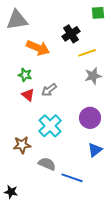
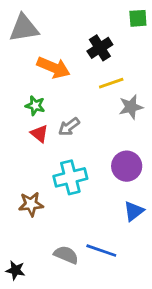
yellow line: (87, 53) -> (111, 83), moved
cyan cross: (50, 126) -> (70, 177), turned 30
gray semicircle: (47, 164) -> (66, 255), moved

